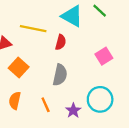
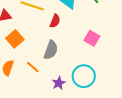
pink square: (104, 56) -> (92, 38), turned -35
orange line: (46, 105) -> (33, 67), moved, turned -32

